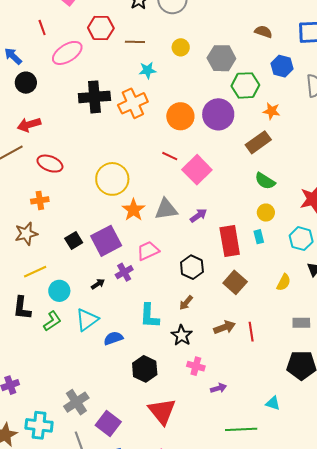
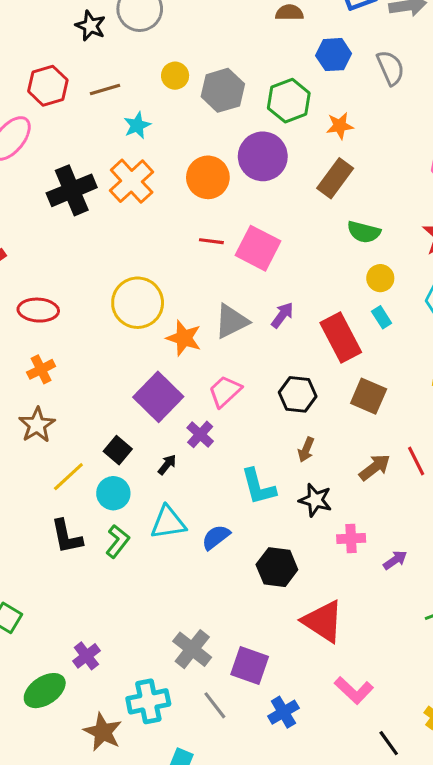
gray hexagon: (221, 58) -> (223, 90), moved
black square: (74, 240) -> (118, 450), moved
cyan triangle: (87, 320) -> (168, 523), turned 45

